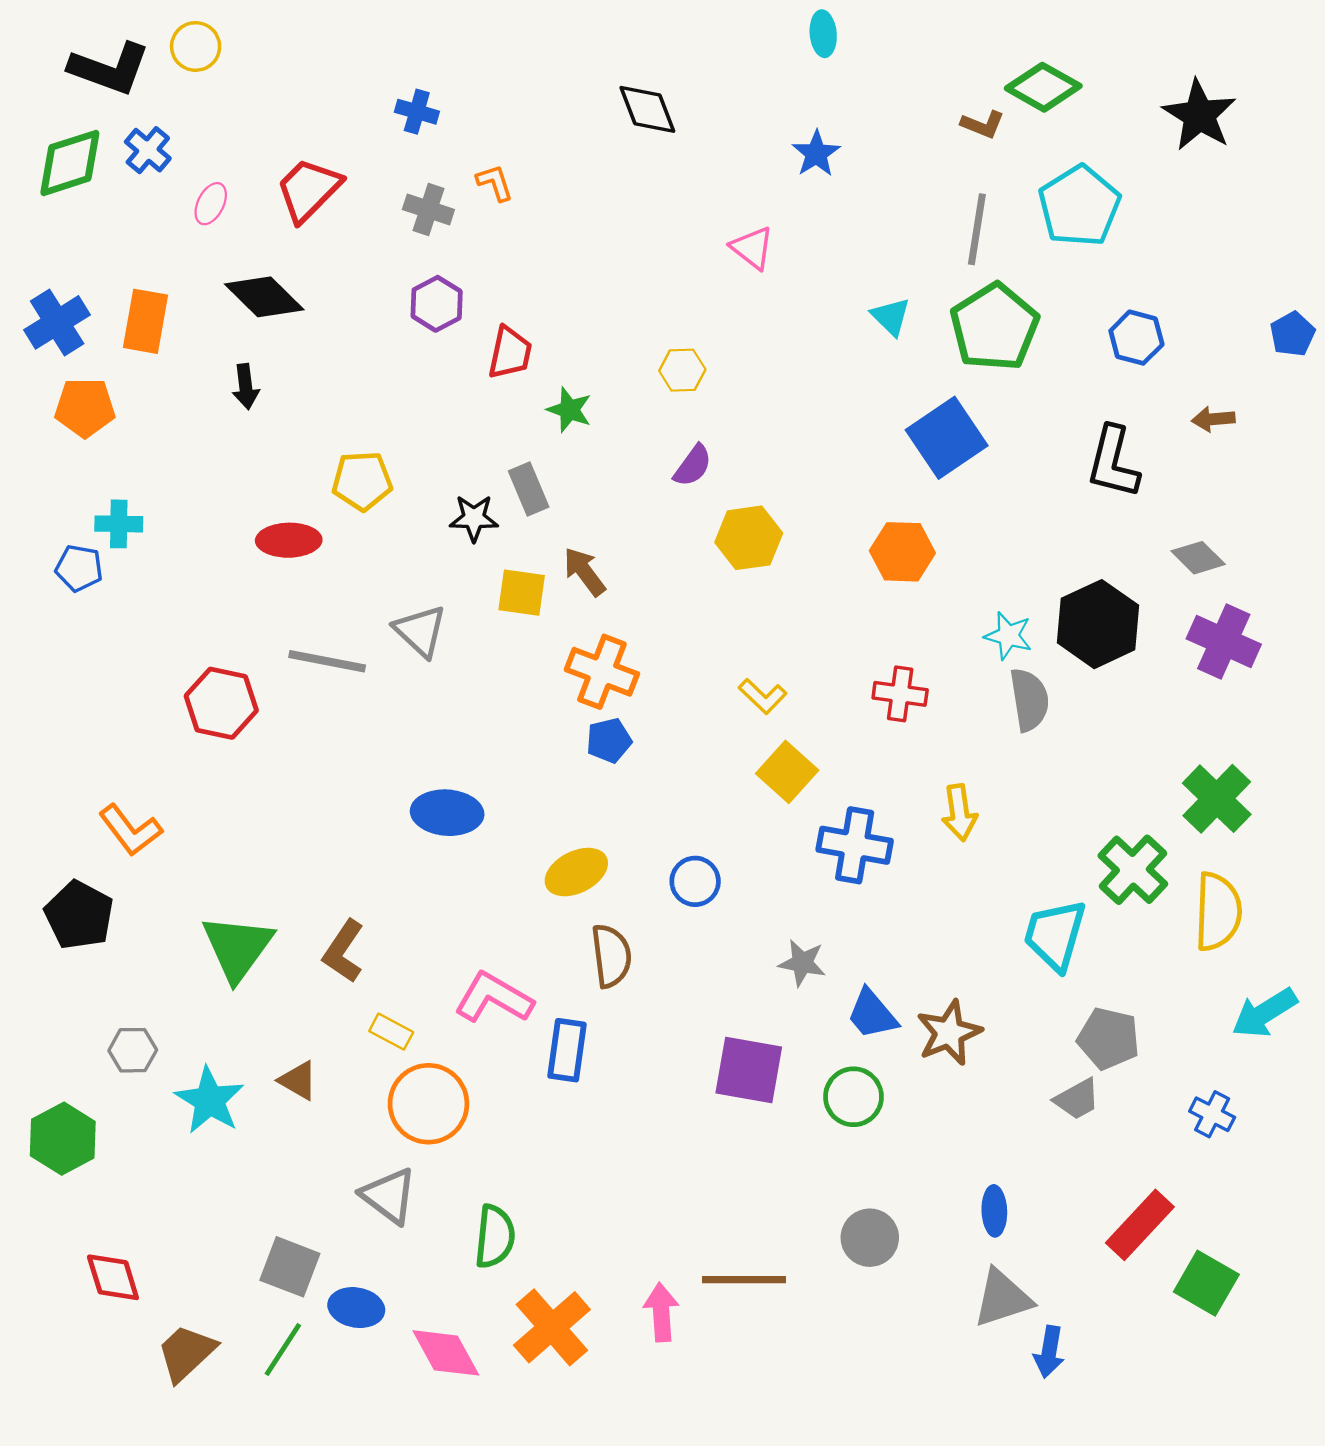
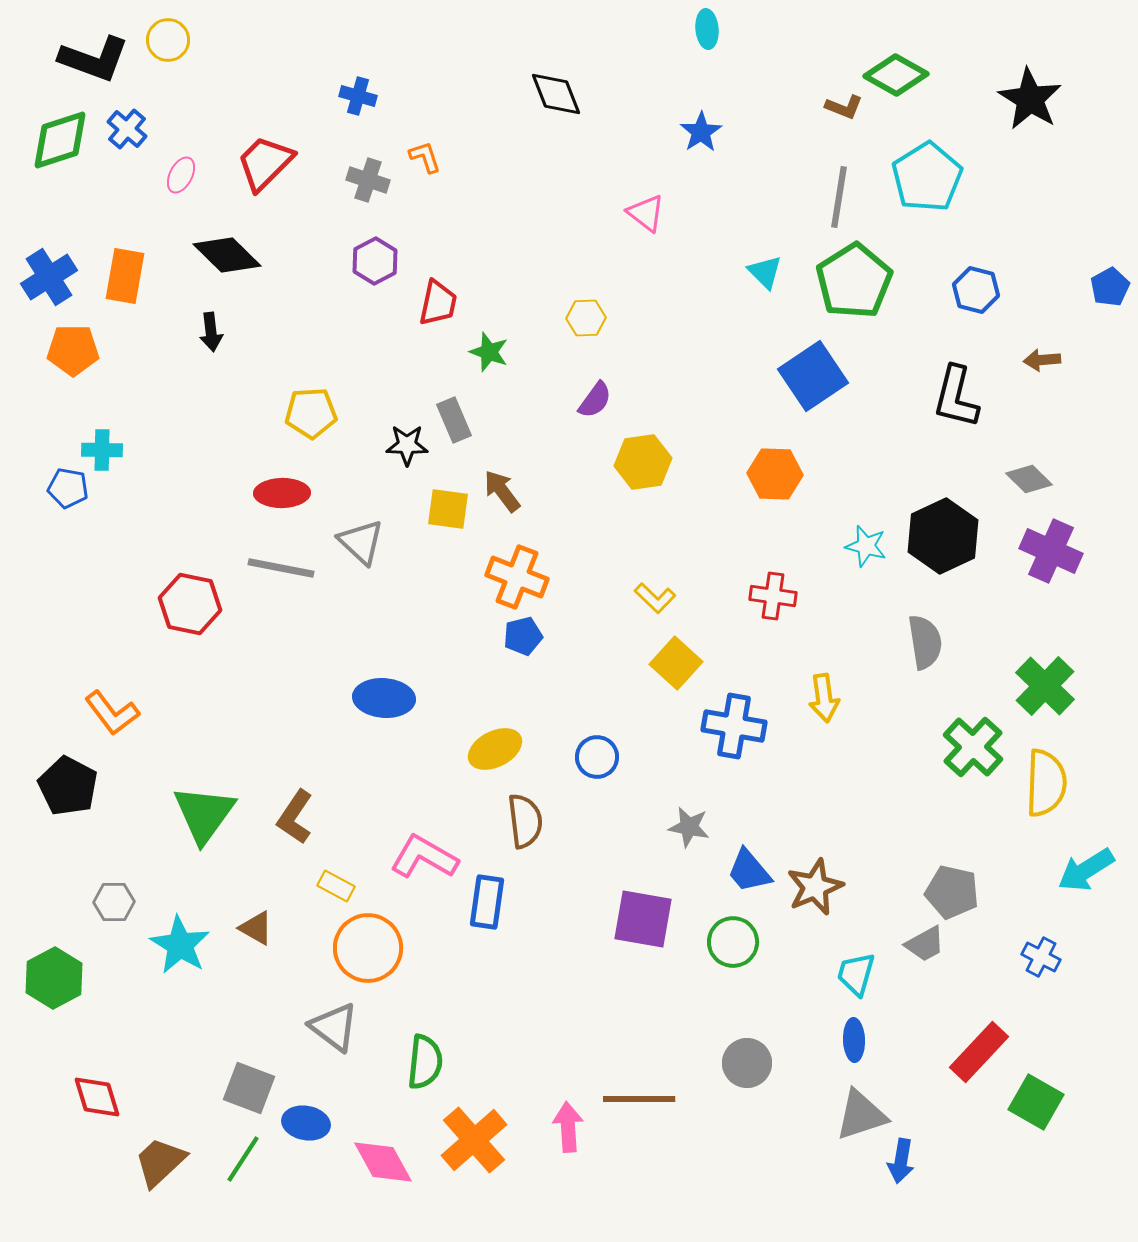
red ellipse: (289, 540) -> (282, 493), moved
gray semicircle: (1029, 700) -> (925, 642), moved
cyan trapezoid: (1055, 935) -> (856, 974), moved, size x0.7

